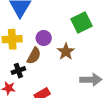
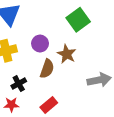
brown semicircle: (34, 56) -> (47, 69), moved

